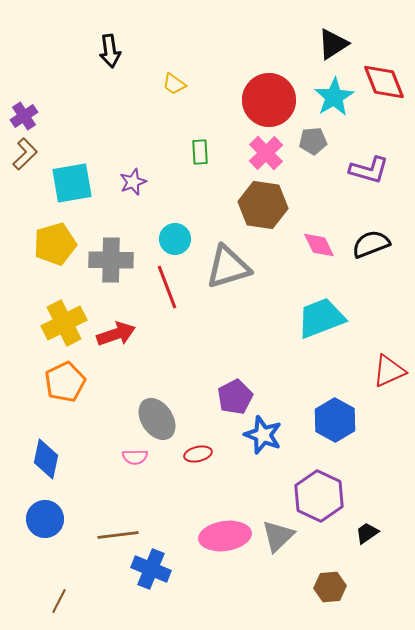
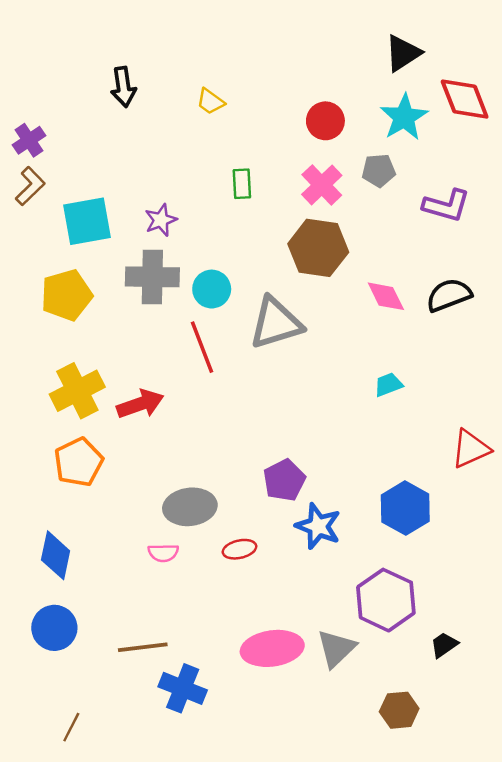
black arrow: (110, 51) -> (123, 87), moved
red circle: (269, 100) -> (325, 121), size x0.6
gray cross: (111, 260) -> (152, 277), moved
cyan trapezoid: (321, 318) -> (388, 385), size x0.5
gray ellipse: (157, 419) -> (190, 507), turned -63

